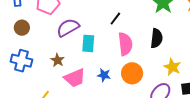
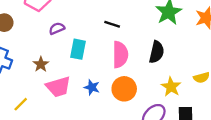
black line: (115, 19) -> (112, 24), turned 64
purple semicircle: (68, 28) -> (57, 28), size x0.6

